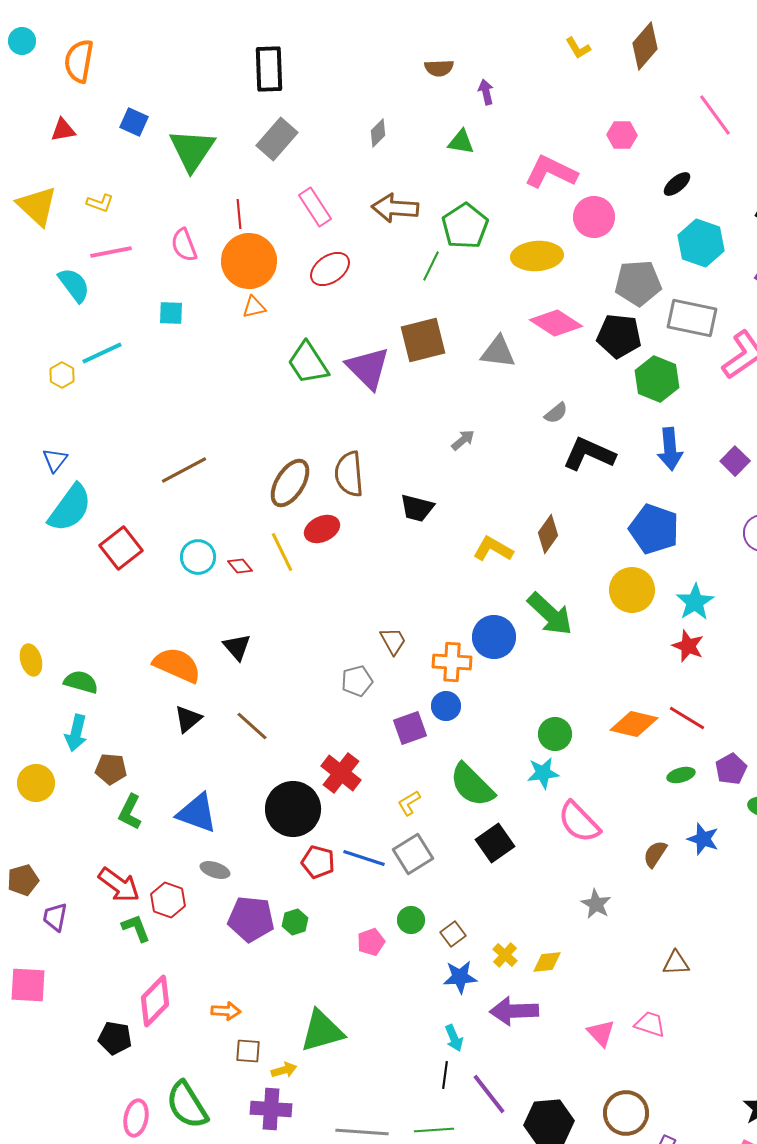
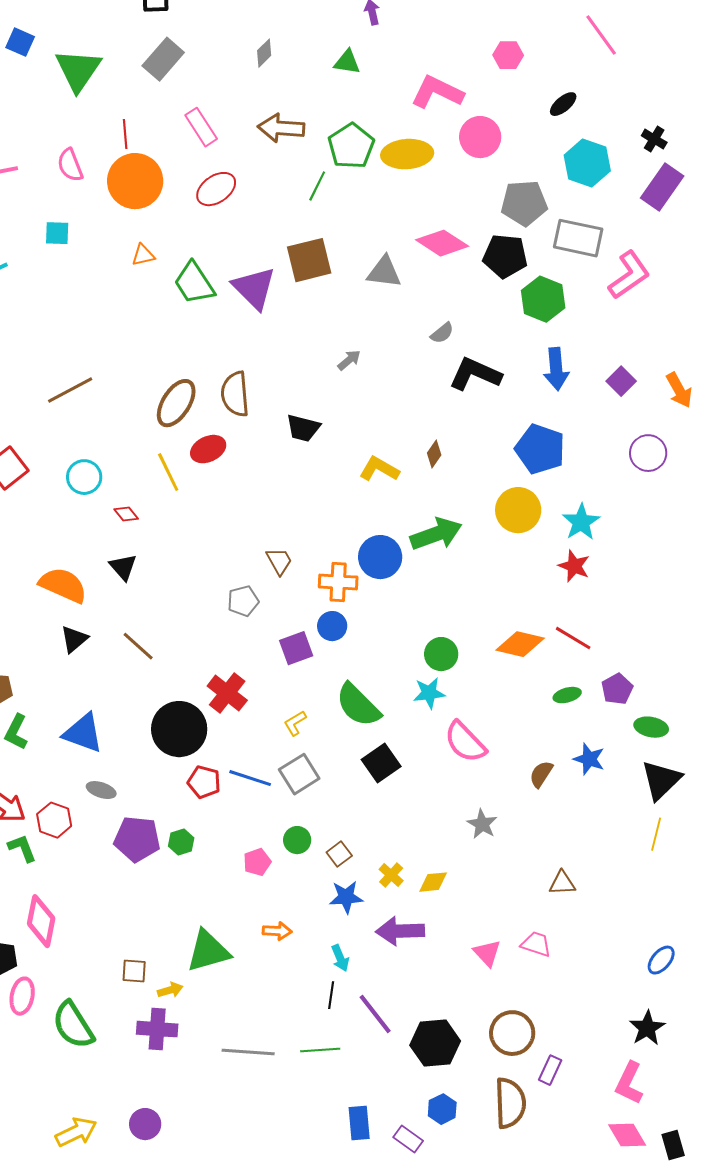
yellow ellipse: (537, 256) -> (407, 154), moved
orange triangle: (254, 307) -> (143, 255), moved
brown diamond: (548, 534) -> (434, 454), size x0.7
red diamond: (240, 566) -> (126, 514), moved
green arrow: (550, 614) -> (436, 534), turned -63
pink diamond: (155, 1001) -> (41, 921), turned -33
orange arrow: (226, 1011) -> (277, 931), moved
pink ellipse: (136, 1118) -> (22, 996), moved

